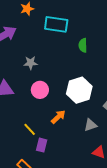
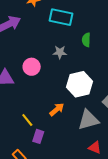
gray star: (31, 63) -> (60, 52), moved
pink circle: (40, 90) -> (32, 67), moved
gray triangle: (90, 125) -> (88, 120), size x1.6

